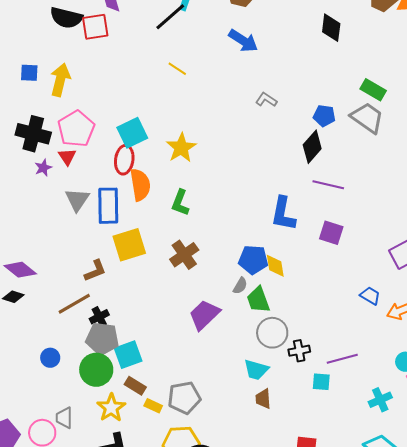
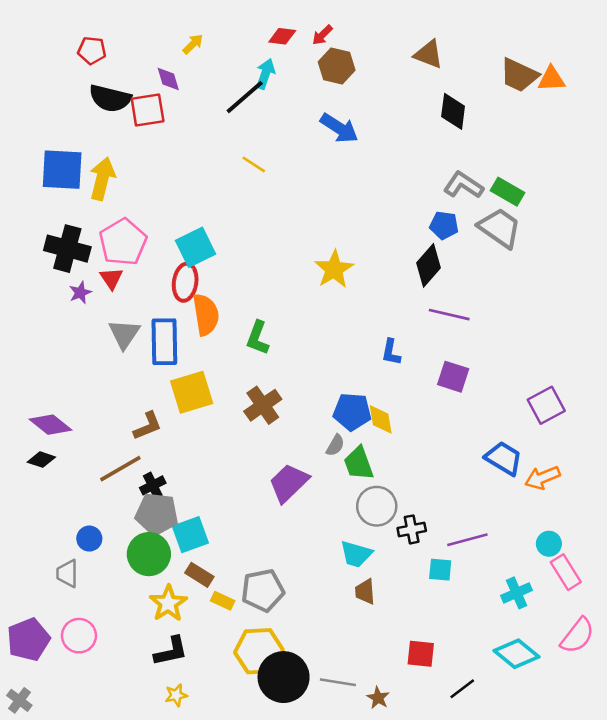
blue square: (29, 73) -> (62, 170), size x1.8
gray L-shape: (266, 100) -> (463, 185), moved, size x1.4
yellow star: (181, 148) -> (334, 269), moved
blue L-shape: (283, 214) -> (391, 352), size x0.6
blue trapezoid: (370, 296) -> (504, 458), size x1.4
gray trapezoid: (64, 418) -> (67, 574), moved

